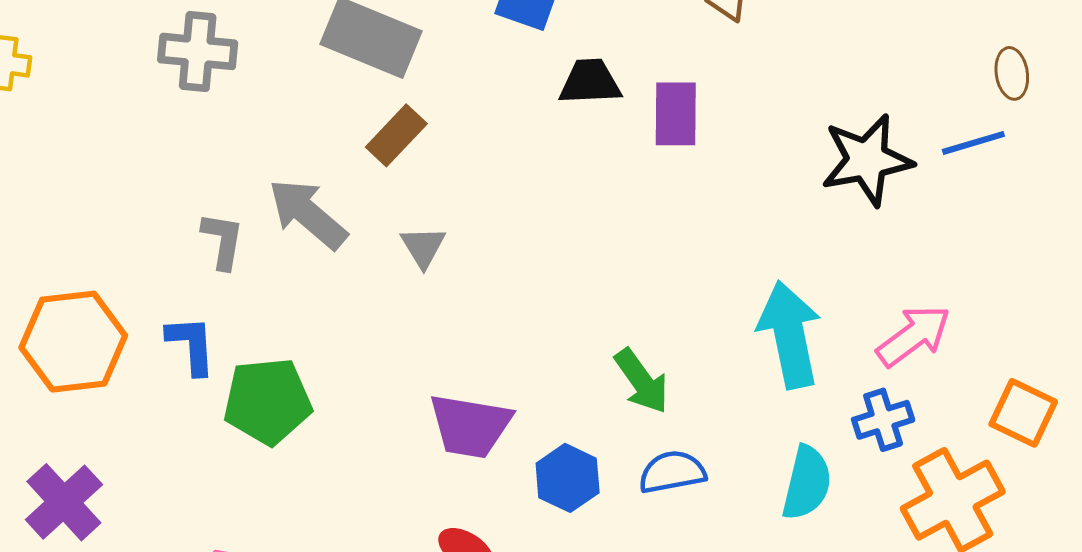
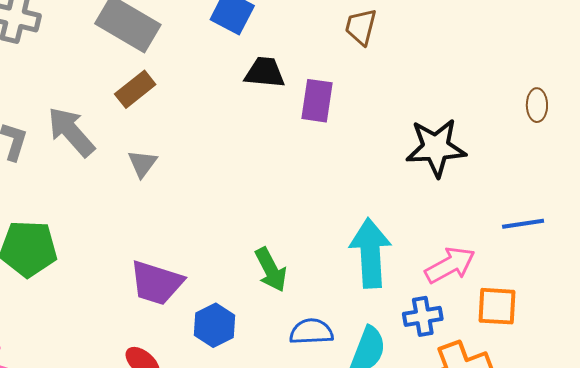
blue line: (973, 143) -> (523, 224), moved
orange square: (1023, 413) -> (497, 306), moved, turned -30
blue semicircle: (672, 472) -> (311, 332), moved

